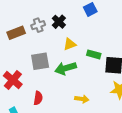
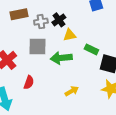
black cross: (59, 22) -> (59, 20), moved
gray cross: (38, 25) -> (41, 22), moved
yellow arrow: (82, 99) -> (72, 91), turned -48

